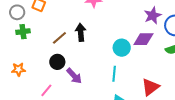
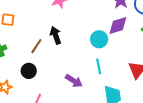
black circle: (57, 62) -> (29, 71), moved
purple arrow: (74, 76) -> (74, 81), moved

